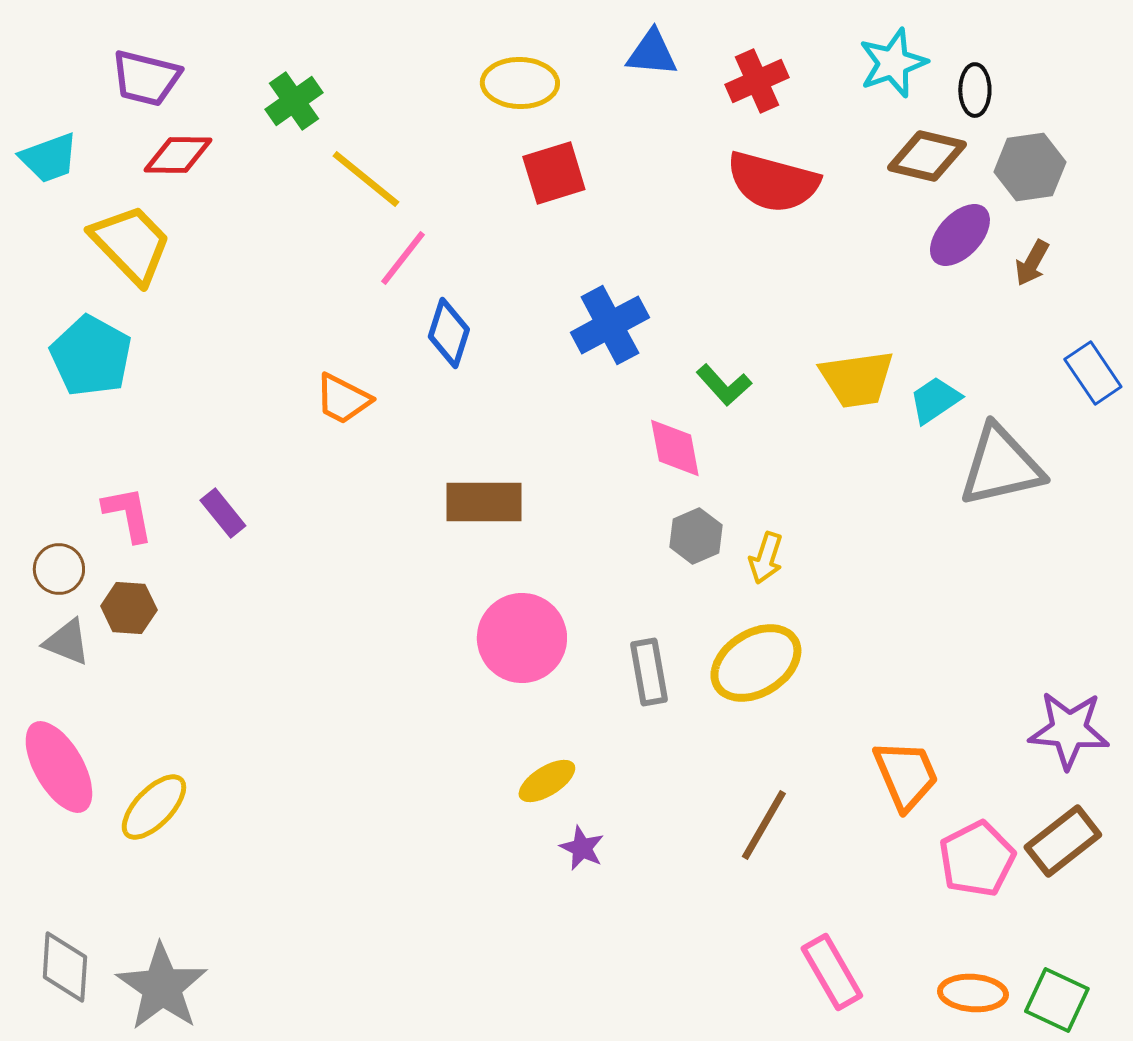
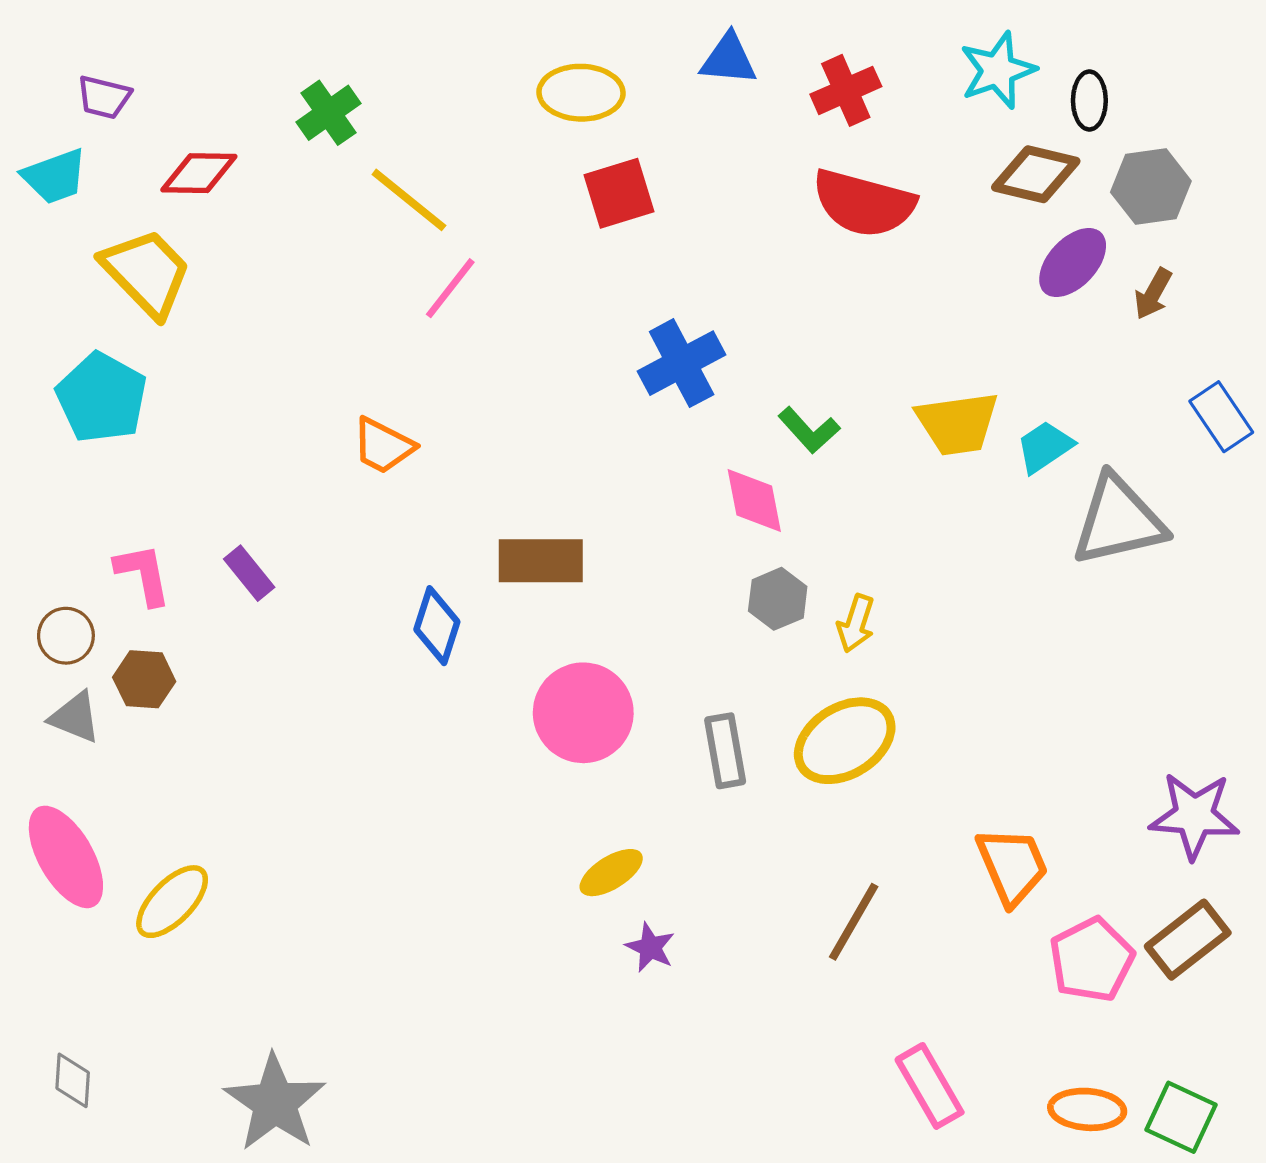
purple trapezoid: (146, 78) -> (104, 97), moved, size x0.7
blue diamond: (449, 333) -> (437, 626), moved
gray diamond: (65, 967) -> (73, 1080), size x0.7
gray star: (162, 987) -> (275, 1103), moved

